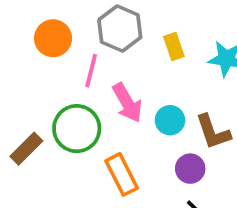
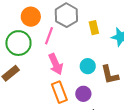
pink arrow: (127, 103) -> (56, 64), moved
green circle: (77, 129) -> (18, 43), moved
purple circle: (190, 169) -> (83, 94), moved

